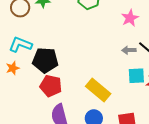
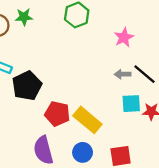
black pentagon: (45, 60) -> (27, 86), turned -30
red pentagon: (51, 86) -> (57, 114), moved

